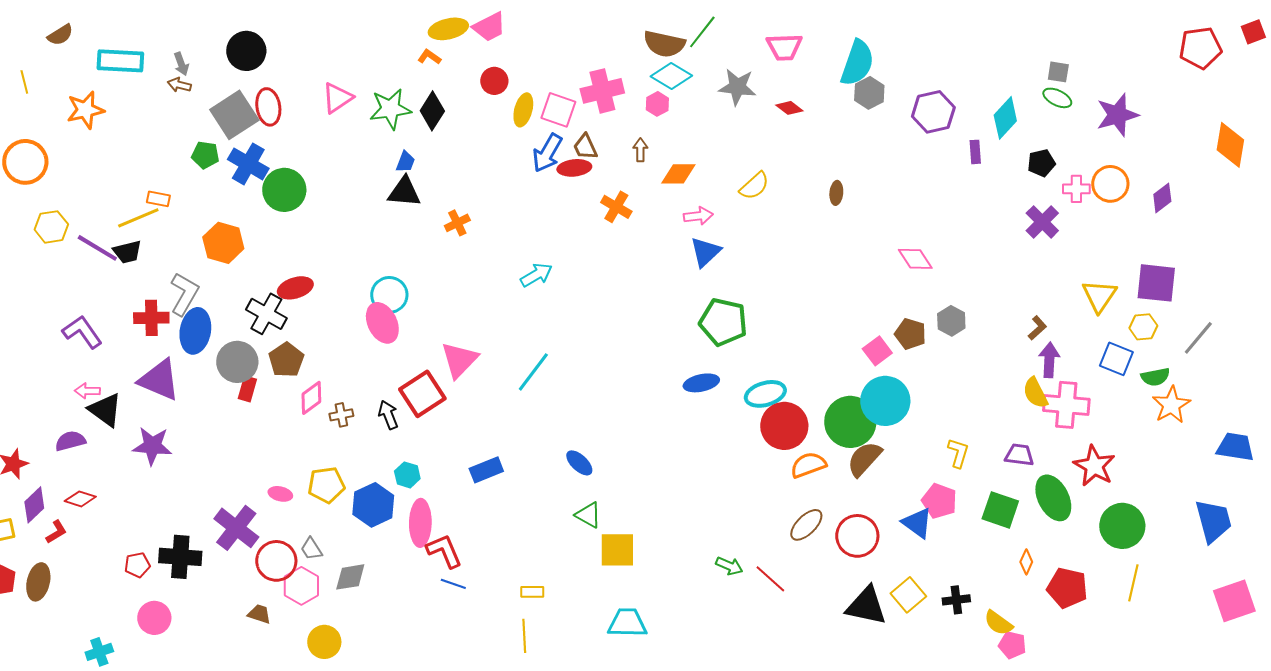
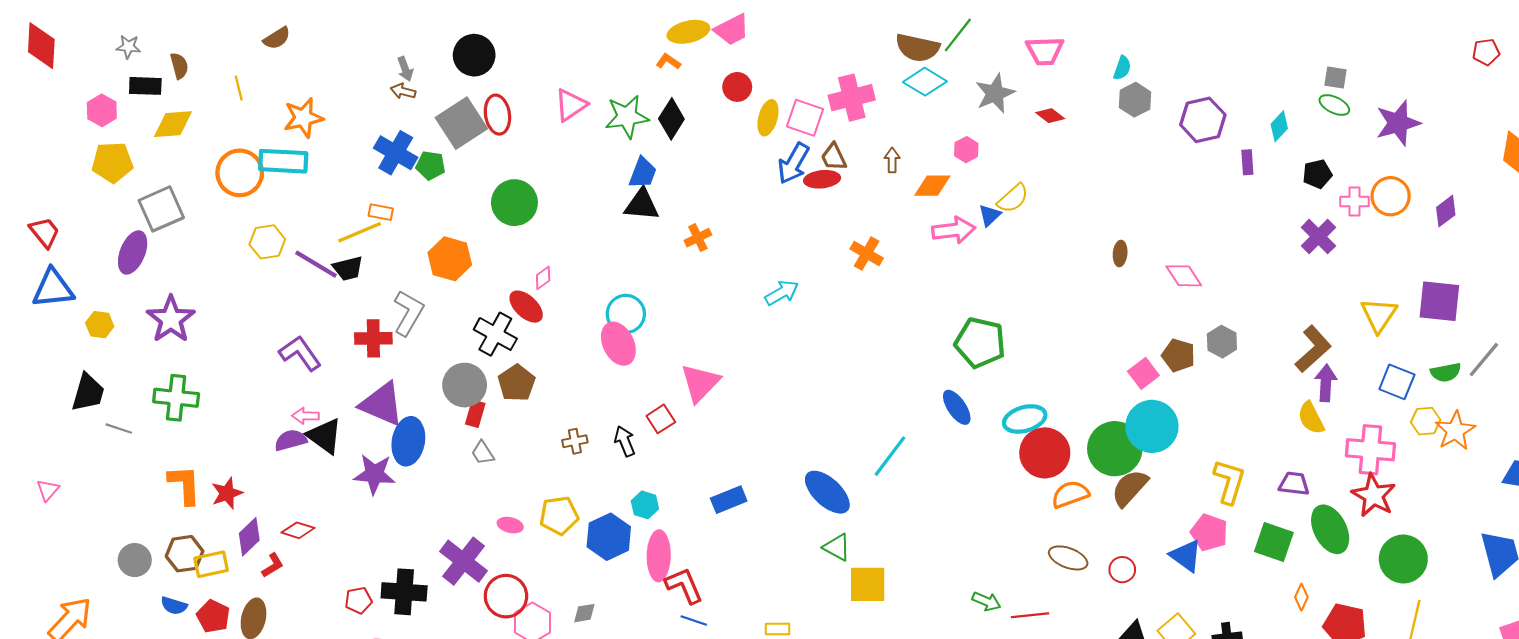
red pentagon: (1200, 48) -> (1486, 52), size x0.6
cyan rectangle: (120, 61) -> (283, 161), moved
cyan semicircle: (857, 63) -> (1122, 68), size x0.5
gray star: (737, 87) -> (995, 93), turned -30
pink hexagon: (657, 104) -> (966, 150), moved
cyan diamond: (1005, 118) -> (1279, 126), size x0.7
blue trapezoid: (405, 162) -> (643, 173), size x1.4
blue cross: (248, 164) -> (396, 153), moved
brown ellipse: (836, 193) -> (1120, 254), moved
orange cross: (616, 207) -> (867, 254), moved
pink arrow: (698, 216) -> (954, 230), size x1.4
blue triangle: (705, 252) -> (990, 215), moved, size x0.7
red ellipse: (295, 288) -> (526, 307), turned 60
yellow hexagon: (1143, 327) -> (1426, 421), moved
brown L-shape: (1037, 328) -> (1313, 349), size x1.8
blue ellipse: (195, 331) -> (408, 441), moved
cyan line: (533, 372) -> (890, 456), moved
green semicircle: (1155, 377) -> (1446, 372), moved
blue ellipse: (701, 383) -> (957, 407), turned 68
red square: (422, 394) -> (661, 419), size x0.6
pink diamond: (311, 398) -> (543, 278), moved, size x0.7
pink cross: (1066, 405) -> (1370, 450), moved
purple semicircle: (70, 441) -> (291, 440), moved
yellow L-shape: (958, 453) -> (1229, 482), size x1.4
blue ellipse: (579, 463) -> (827, 492), size x1.6
brown ellipse: (806, 525) -> (1068, 558), turned 66
red circle: (857, 536) -> (1122, 570), size x0.6
gray trapezoid: (311, 549) -> (483, 453), moved
gray diamond: (350, 577) -> (584, 613), size x0.7
red line: (770, 579) -> (1030, 615), turned -48

